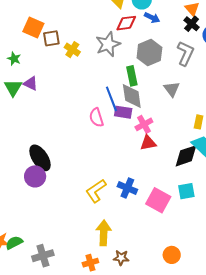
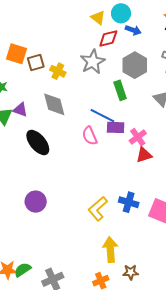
gray diamond: (132, 96) -> (54, 104), moved
blue line: (111, 99) -> (102, 116), turned -35
black ellipse: (40, 158) -> (38, 142), moved

